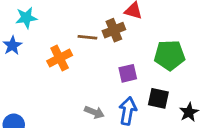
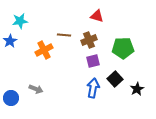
brown cross: (114, 30) -> (89, 40), moved
black square: (158, 98) -> (115, 79), turned 35
gray arrow: (94, 112) -> (36, 89), moved

